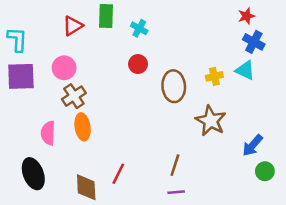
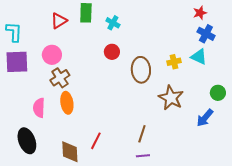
green circle: (265, 171) -> (218, 93), moved

